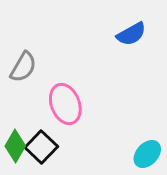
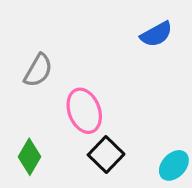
black square: (41, 147) -> (106, 155), moved

